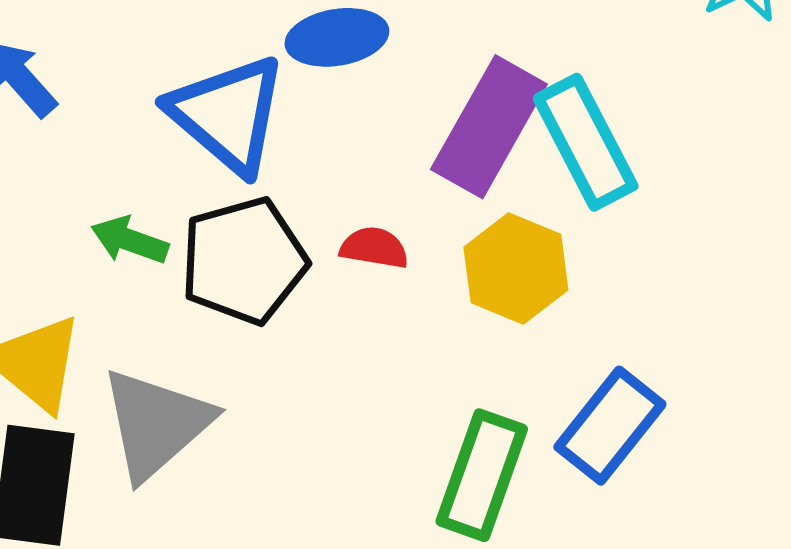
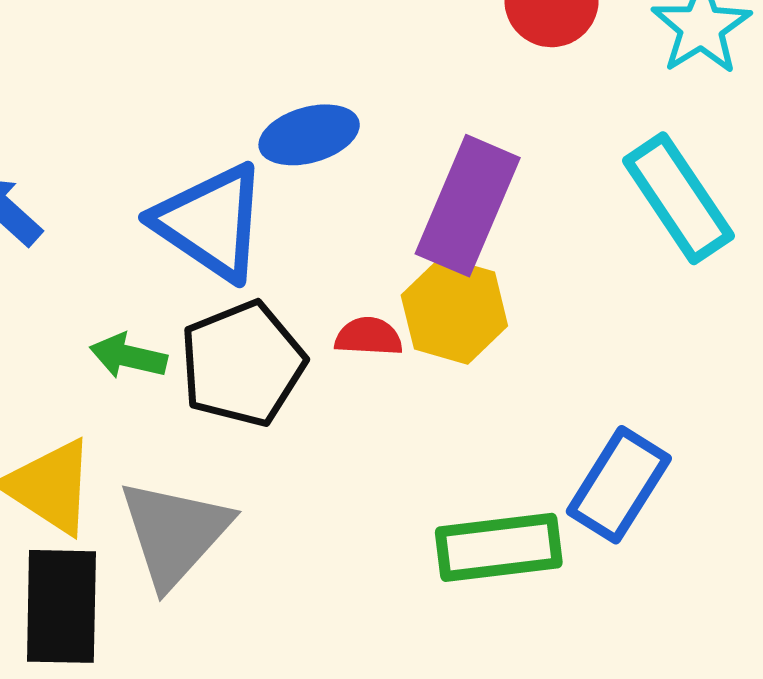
cyan rectangle: (586, 142) -> (678, 198), moved
yellow hexagon: (516, 269) -> (454, 310), moved
green rectangle: (482, 475) -> (499, 547), turned 70

